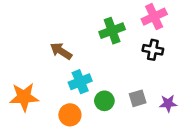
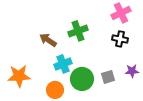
green cross: (112, 31) -> (78, 31), moved
green circle: (104, 101) -> (82, 79), size x1.5
purple star: (168, 103) -> (132, 71), moved

